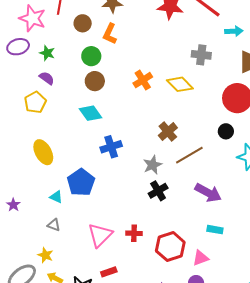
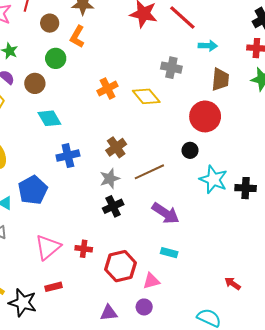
brown circle: (95, 81) -> (35, 83), moved
brown cross: (168, 132) -> (116, 147), moved

